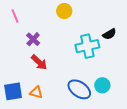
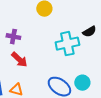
purple cross: (33, 39) -> (13, 37), turned -32

